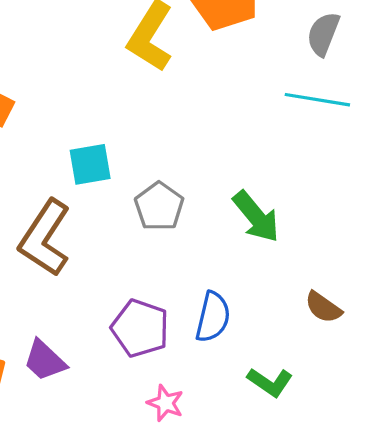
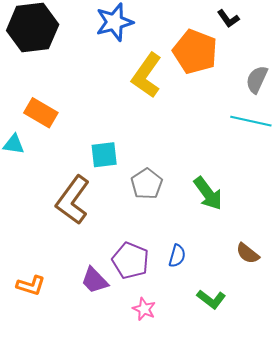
blue semicircle: (213, 317) -> (177, 256), size x0.7
purple trapezoid: (45, 360) -> (95, 280), moved

